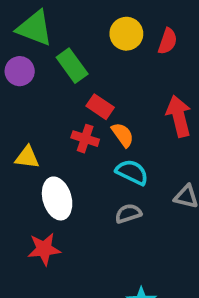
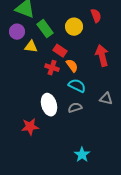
yellow circle: (126, 34) -> (74, 27), moved
red semicircle: (168, 41) -> (96, 16), turned -40
yellow triangle: (27, 157) -> (31, 47), moved
white ellipse: (57, 198) -> (49, 105), moved

